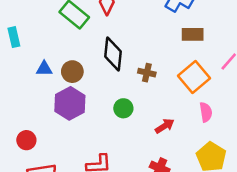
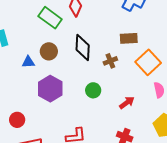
brown rectangle: (193, 34) -> (129, 38), moved
brown circle: (72, 72) -> (49, 51), moved
brown cross: (147, 73) -> (110, 61), turned -32

